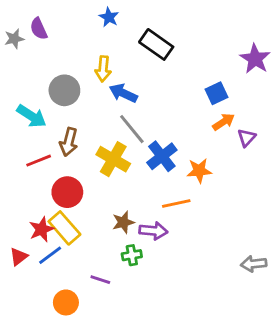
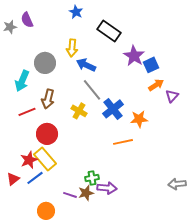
purple star: (255, 59) -> (134, 56), moved
cyan arrow: (31, 116) -> (22, 81), turned 80
yellow cross: (113, 159) -> (79, 111), size x0.7
brown star: (123, 222) -> (86, 193), moved
purple arrow: (153, 231) -> (107, 188), moved

